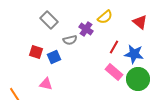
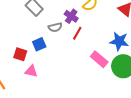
red line: (114, 47) -> (77, 33), moved
red square: (36, 52) -> (20, 54), moved

